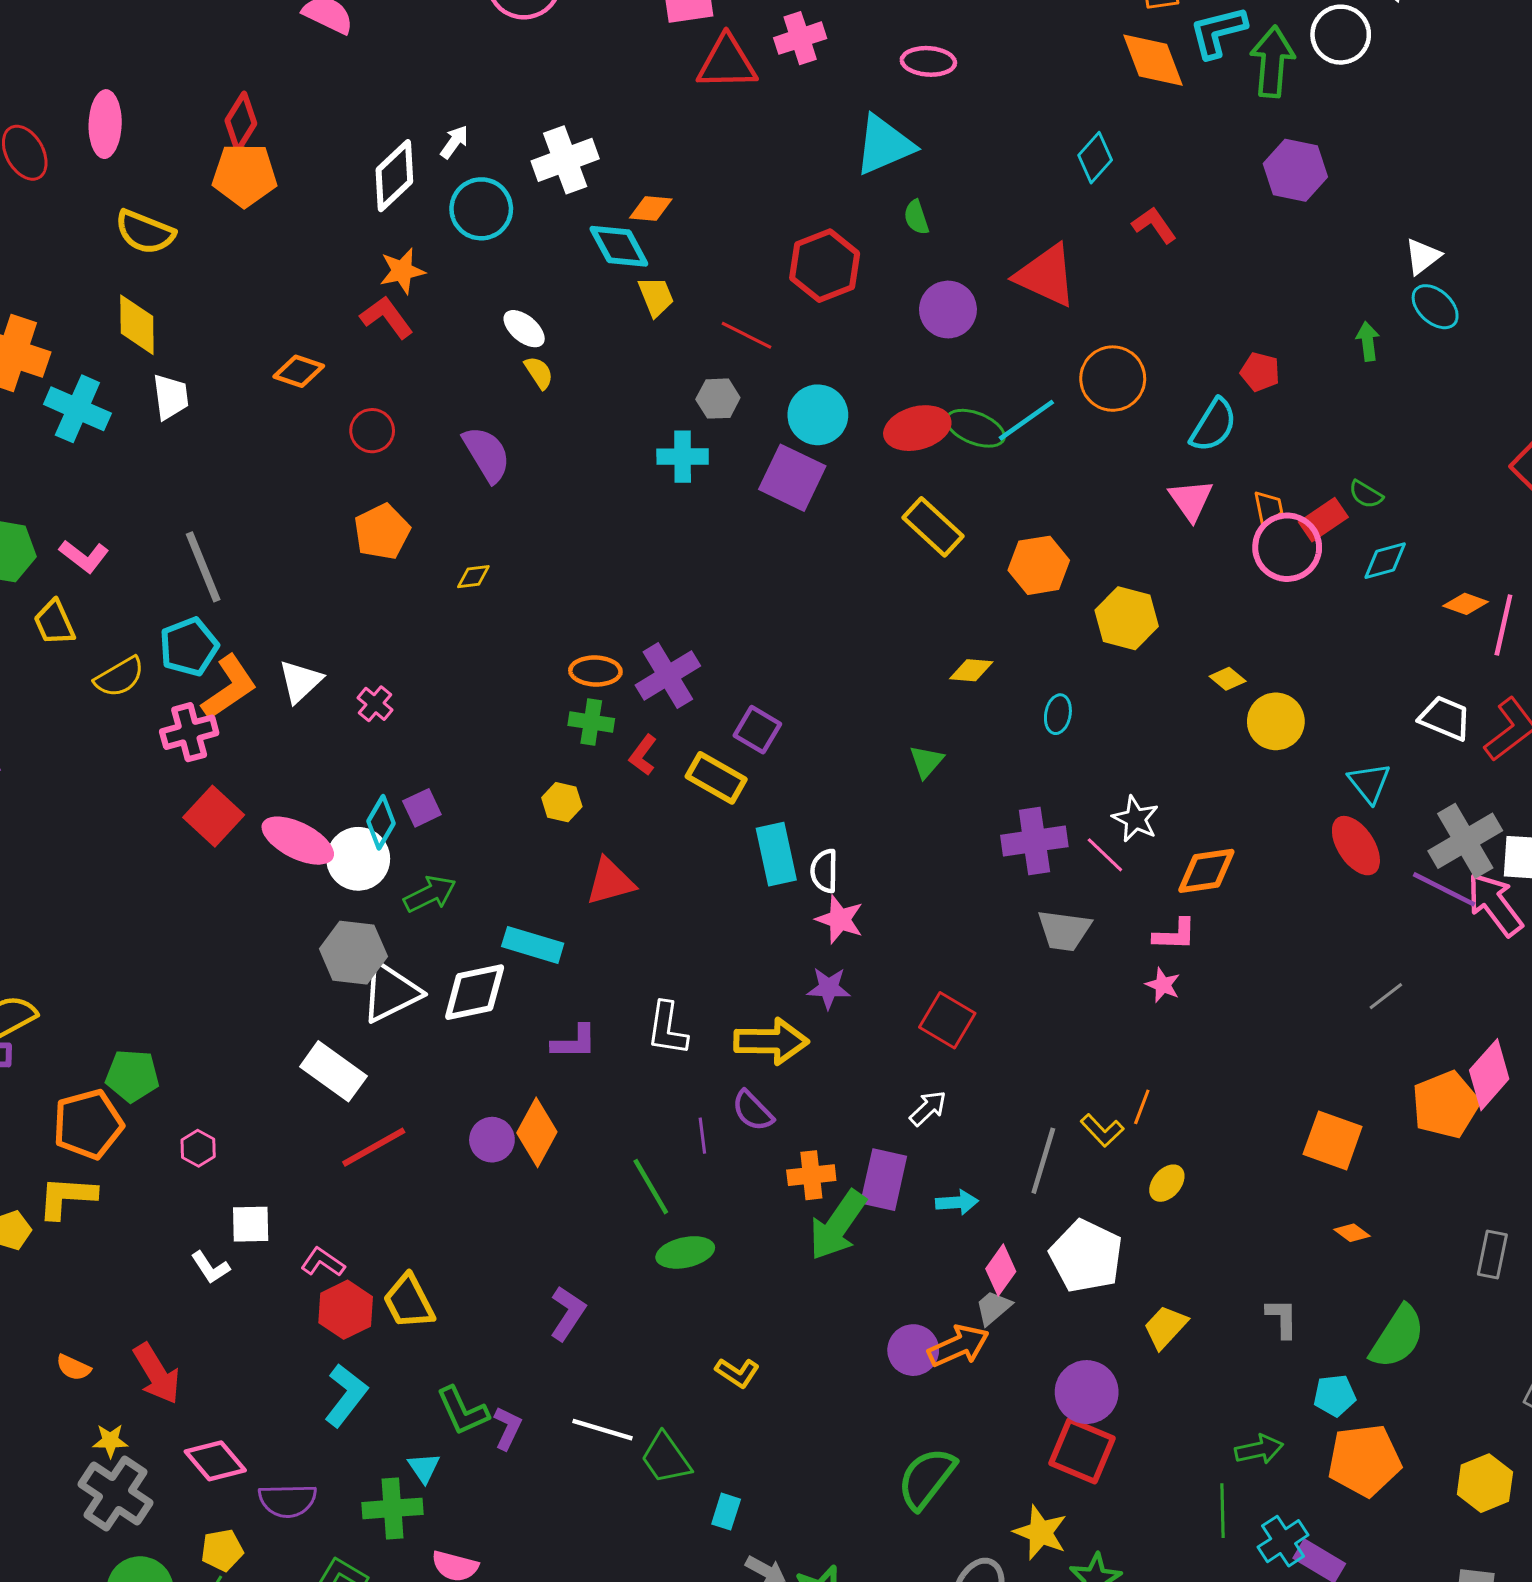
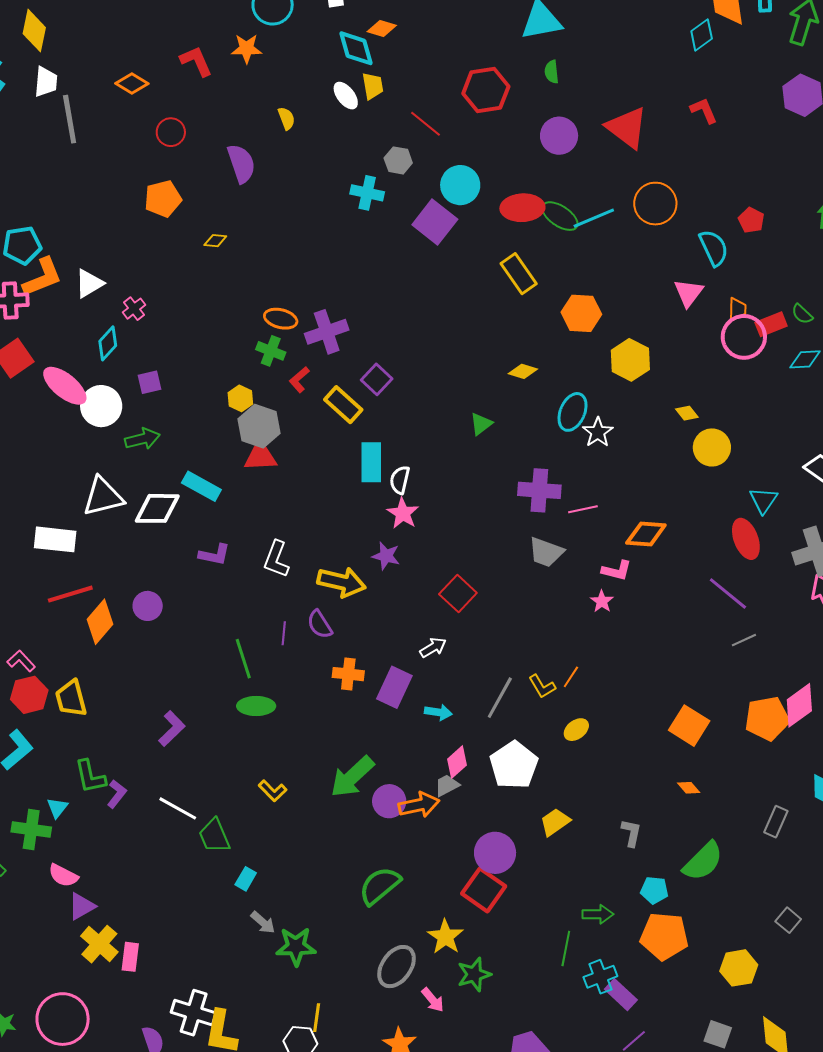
cyan diamond: (1095, 158) -> (702, 35), moved
orange star: (402, 271) -> (247, 49), moved
white ellipse: (524, 329) -> (346, 96), moved
cyan semicircle: (1213, 425) -> (714, 248), turned -69
gray line: (203, 567) -> (70, 119), moved
cyan ellipse: (1058, 714) -> (573, 412), size x1.5
white star: (1135, 819) -> (598, 432), moved
cyan diamond: (381, 822) -> (108, 343), moved
pink line: (1105, 855) -> (583, 509), turned -68
purple line: (1444, 889) -> (728, 594), moved
gray hexagon: (353, 953) -> (259, 426), moved
white rectangle: (333, 1071) -> (55, 539), turned -42
orange diamond: (537, 1132) -> (100, 622), moved
green arrow: (838, 1225) -> (352, 777), moved

